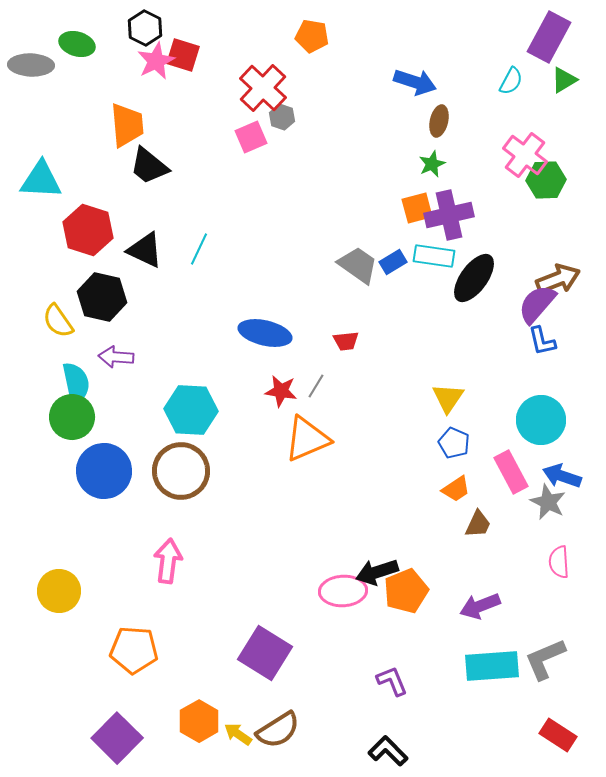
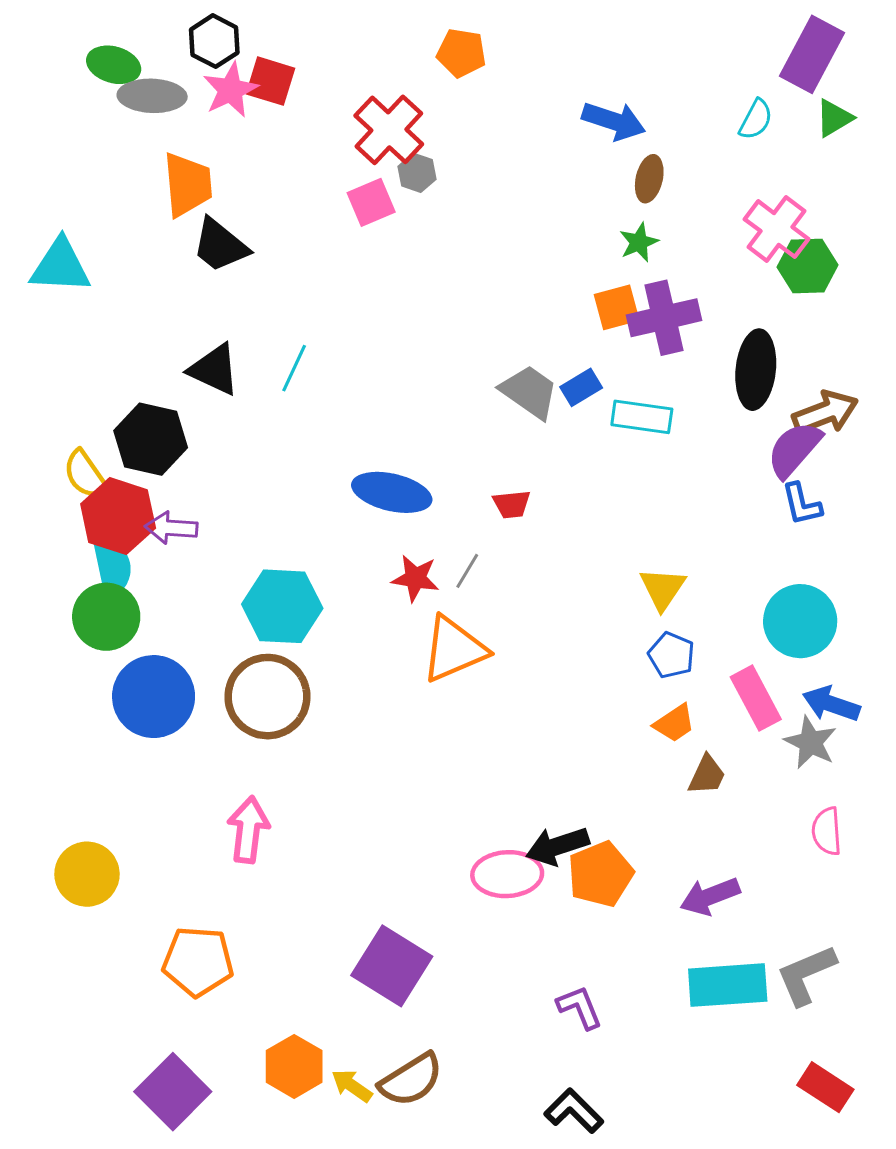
gray ellipse: (31, 65) -> (152, 96), moved
red hexagon: (88, 230) -> (118, 516), moved
cyan rectangle: (434, 256) -> (642, 417), moved
black ellipse: (474, 278) -> (756, 370), moved, turned -30

